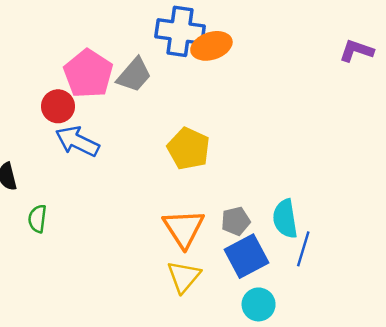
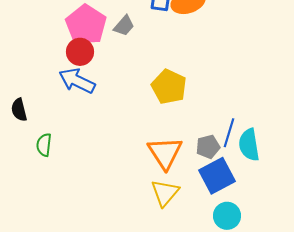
gray trapezoid: (134, 75) -> (124, 26), size x0.7
red circle: (58, 106) -> (80, 52), moved
blue line: (303, 249) -> (229, 133), moved

